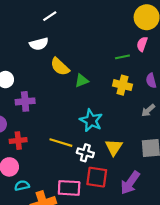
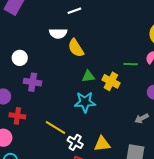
yellow semicircle: (60, 67) -> (76, 48), moved
yellow cross: (122, 85) -> (111, 81), moved
cyan star: (91, 120) -> (85, 102), moved, turned 30
yellow triangle: (114, 147) -> (102, 144), turned 36

